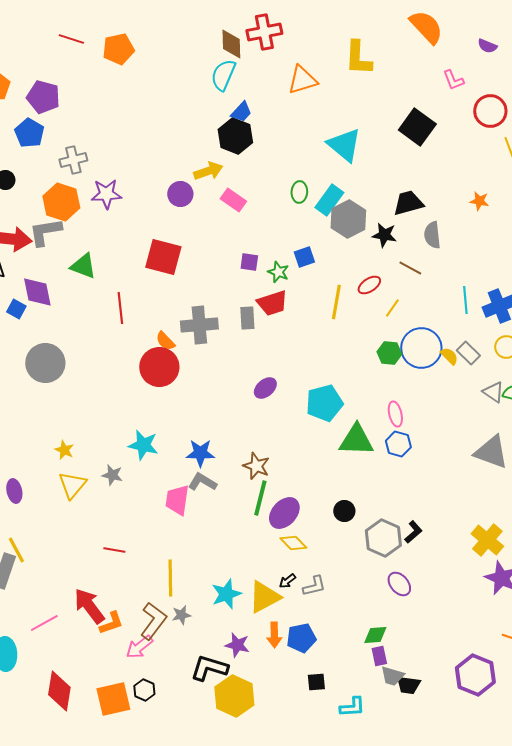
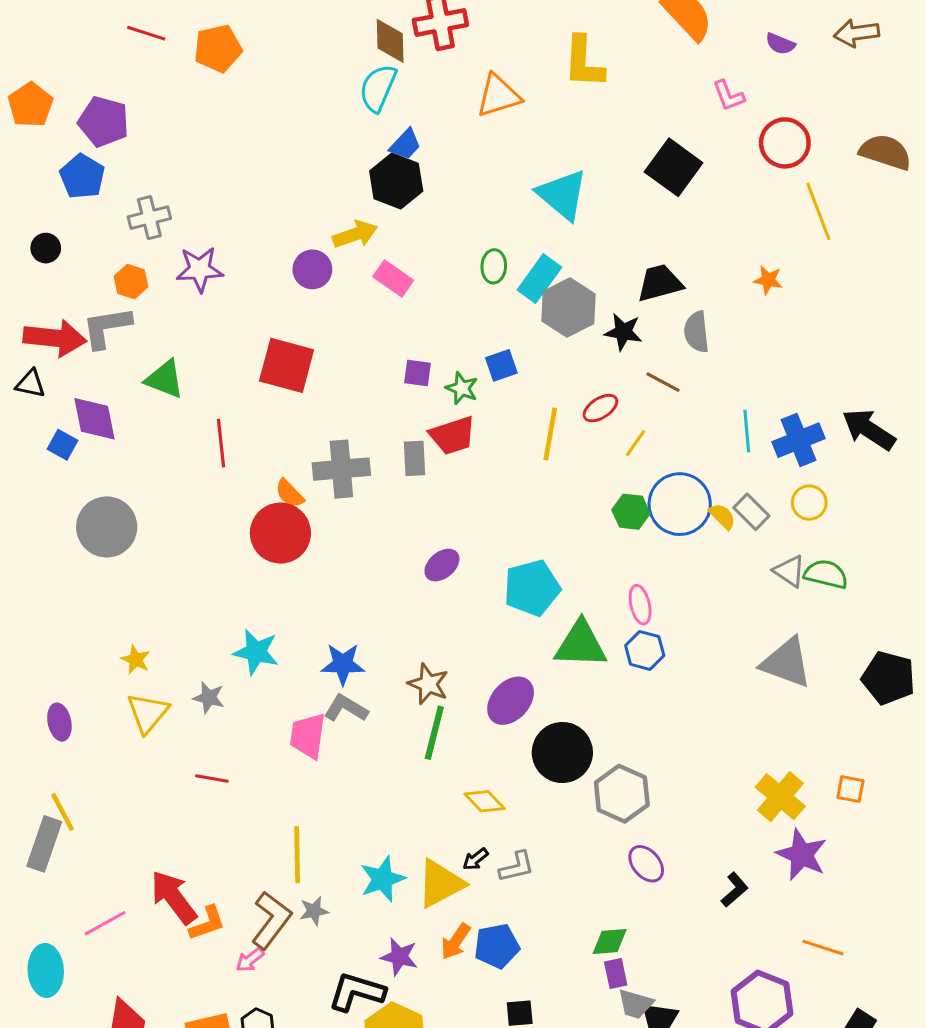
orange hexagon: (61, 202) -> (131, 282), size x0.6
black circle: (344, 511) -> (562, 753), size x1.8
purple ellipse: (284, 513) -> (511, 701), moved
black L-shape: (413, 532) -> (735, 890), moved
red line: (114, 550) -> (212, 778), moved
orange arrow: (274, 635) -> (456, 941), turned 35
pink arrow: (139, 647) -> (250, 960), size x0.7

